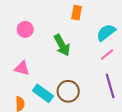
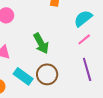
green arrow: (62, 45) -> (41, 43), moved

